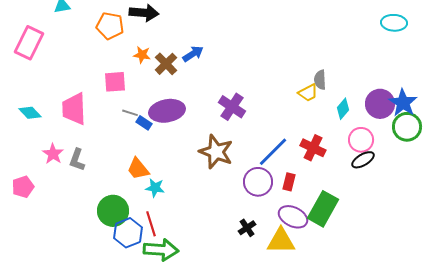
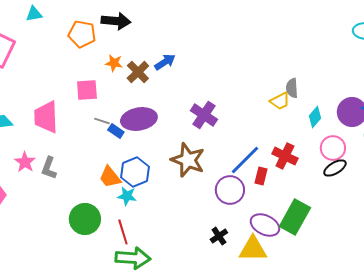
red rectangle: (289, 182) -> (261, 176), moved
blue hexagon: (128, 233) -> (135, 172), moved

